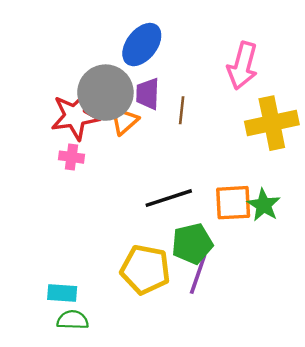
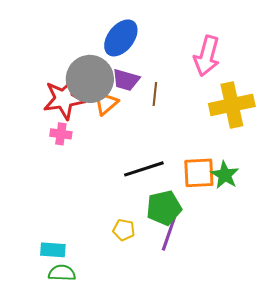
purple trapezoid: (148, 94) -> (126, 80), turned -76
yellow pentagon: (145, 270) -> (124, 230), size x0.5

